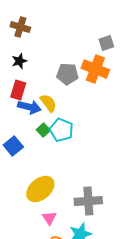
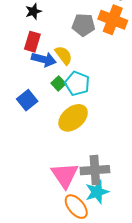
yellow ellipse: (40, 189) -> (73, 118), moved
gray cross: (88, 201) -> (95, 170), moved
pink triangle: (49, 218) -> (65, 175), size x1.8

